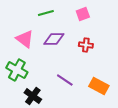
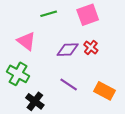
pink square: (83, 14) -> (88, 15), size x1.5
purple diamond: (54, 39) -> (68, 50), moved
red cross: (86, 45) -> (91, 47), turned 32

